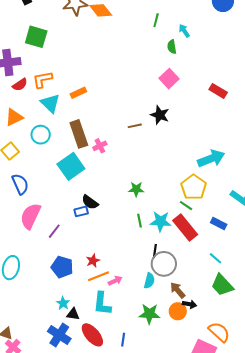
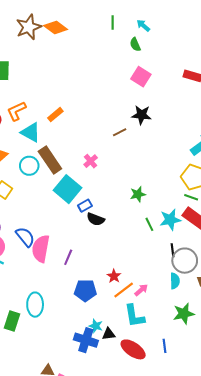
brown rectangle: (79, 134) -> (50, 160), moved
blue semicircle: (20, 184) -> (25, 237), moved
blue rectangle: (81, 211) -> (85, 206), moved
blue cross: (59, 335) -> (86, 340), moved

